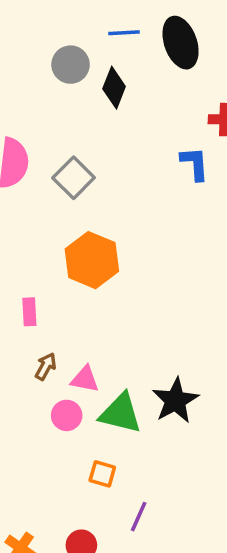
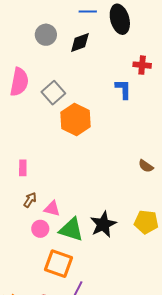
gray circle: (71, 65) -> (46, 35), moved
black diamond: (114, 88) -> (80, 42), turned 45
orange hexagon: (92, 260) -> (75, 120), moved
orange square: (102, 474) -> (59, 264), size x1.8

